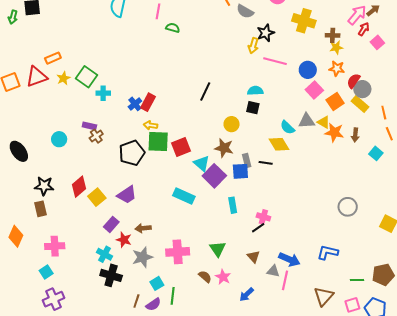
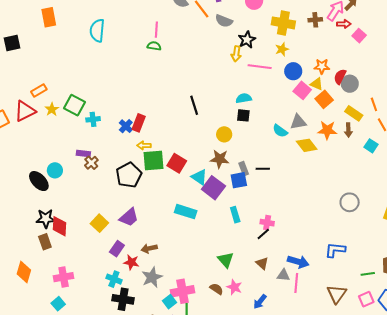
pink line: (158, 11) -> (156, 30), moved
red arrow: (364, 29) -> (344, 24), turned 64
brown cross: (333, 35) -> (315, 20), moved
yellow star: (336, 47) -> (282, 49), moved
black line: (205, 92) -> (194, 105), turned -36
yellow rectangle: (360, 104) -> (354, 113), moved
yellow triangle: (324, 122) -> (317, 84), moved
yellow diamond: (279, 144) -> (307, 145), moved
red square: (181, 147) -> (177, 163), turned -30
black ellipse: (19, 151) -> (39, 181), moved
red diamond: (79, 187) -> (59, 226), moved, turned -40
pink cross: (178, 252) -> (183, 291), moved

